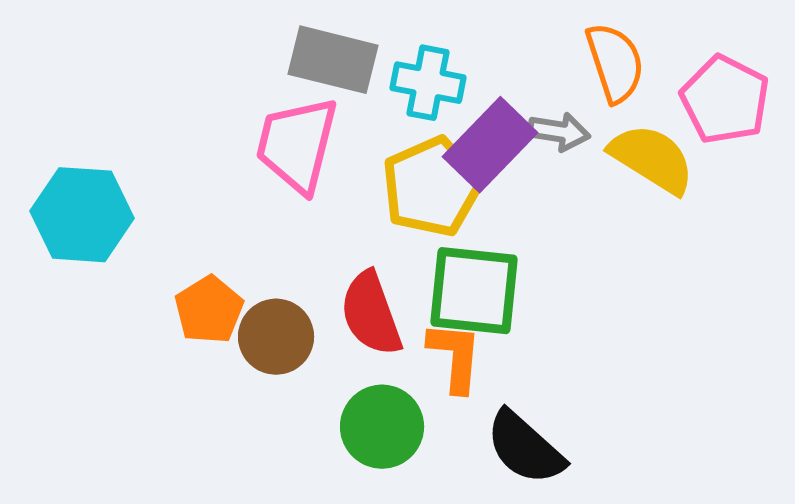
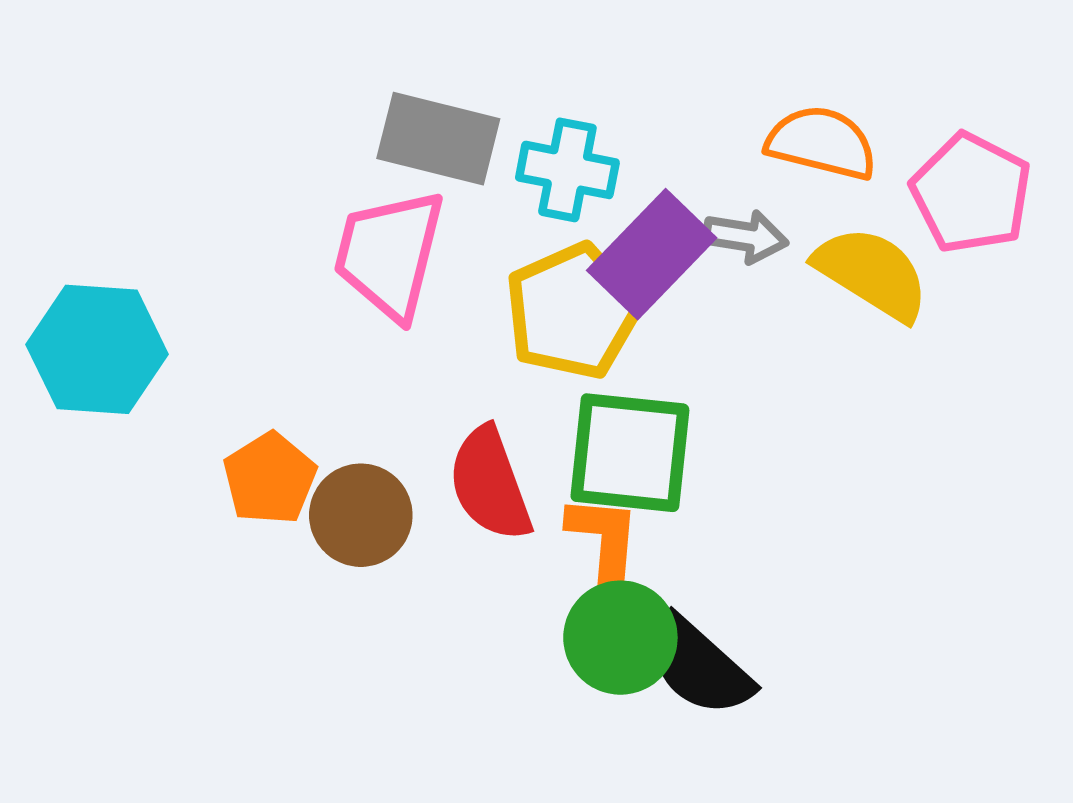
orange semicircle: (615, 63) -> (822, 143), turned -58
green circle: (382, 427) -> (620, 638), moved

